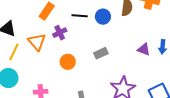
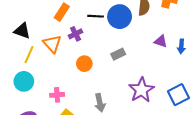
blue circle: (103, 17) -> (120, 17), size x1.5
purple triangle: (144, 49) -> (161, 41), moved

